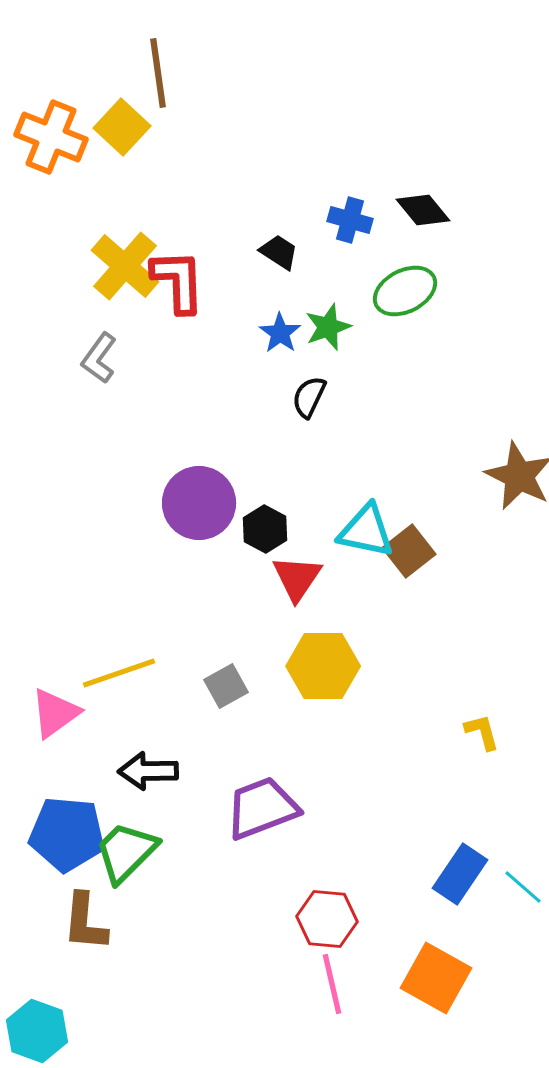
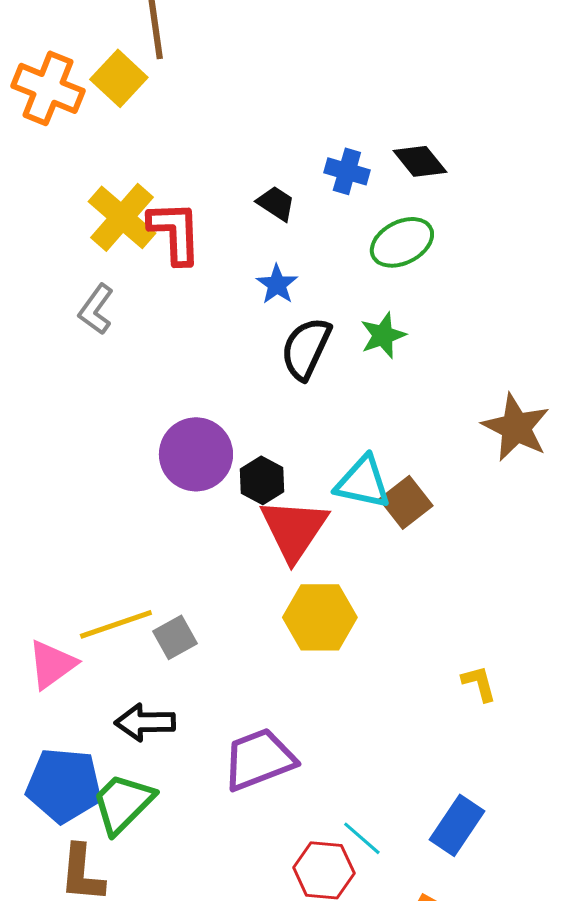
green star: (328, 327) -> (383, 335), moved
black semicircle: (309, 397) -> (306, 348), size x1.5
red triangle: (297, 578) -> (294, 529), size x1.4
gray square: (226, 686) -> (175, 637), moved
cyan line: (523, 887) -> (362, 838), moved

